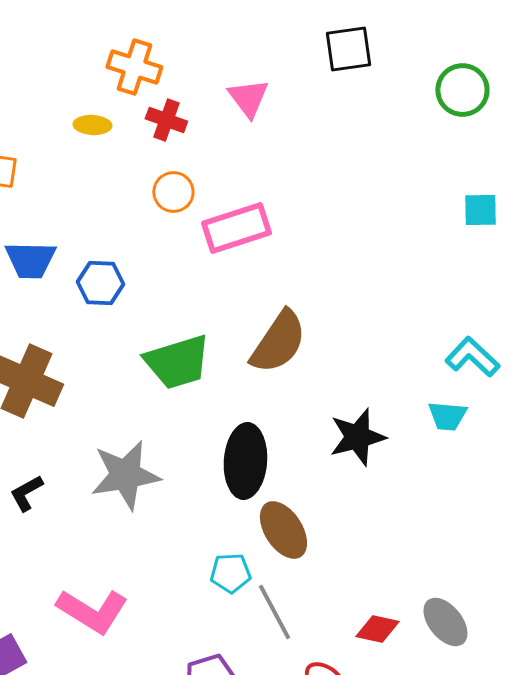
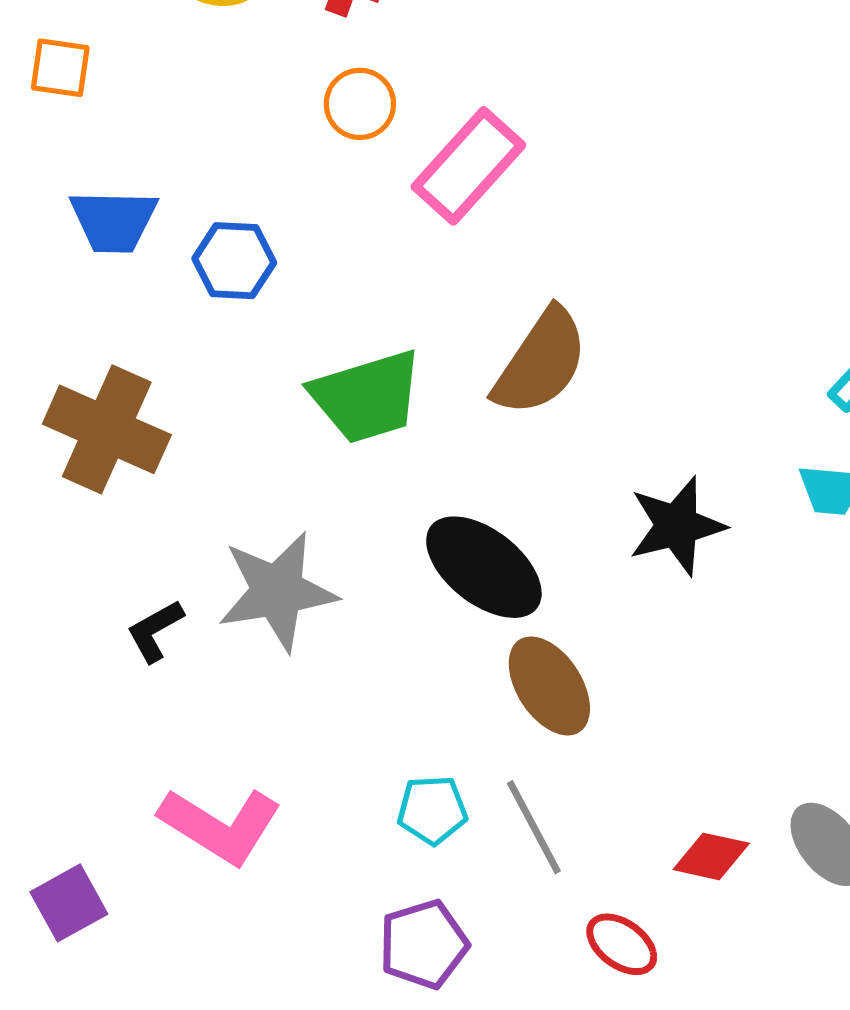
pink rectangle: (236, 228) -> (468, 166), turned -30
black ellipse: (245, 461) -> (484, 567), turned -56
black L-shape: (26, 493) -> (155, 631), moved
cyan pentagon: (230, 573) -> (432, 810), moved

